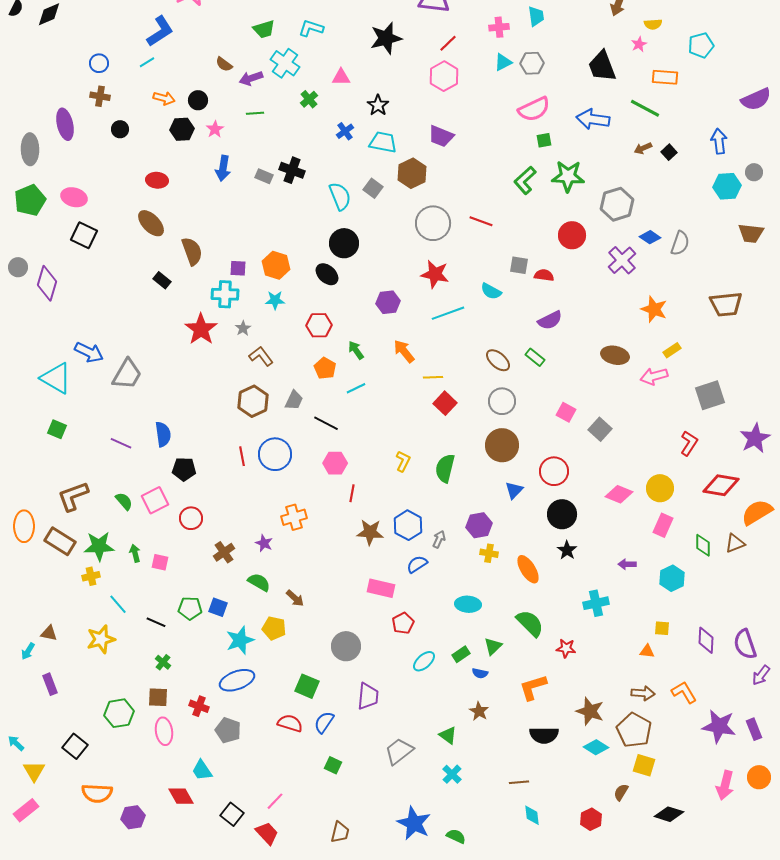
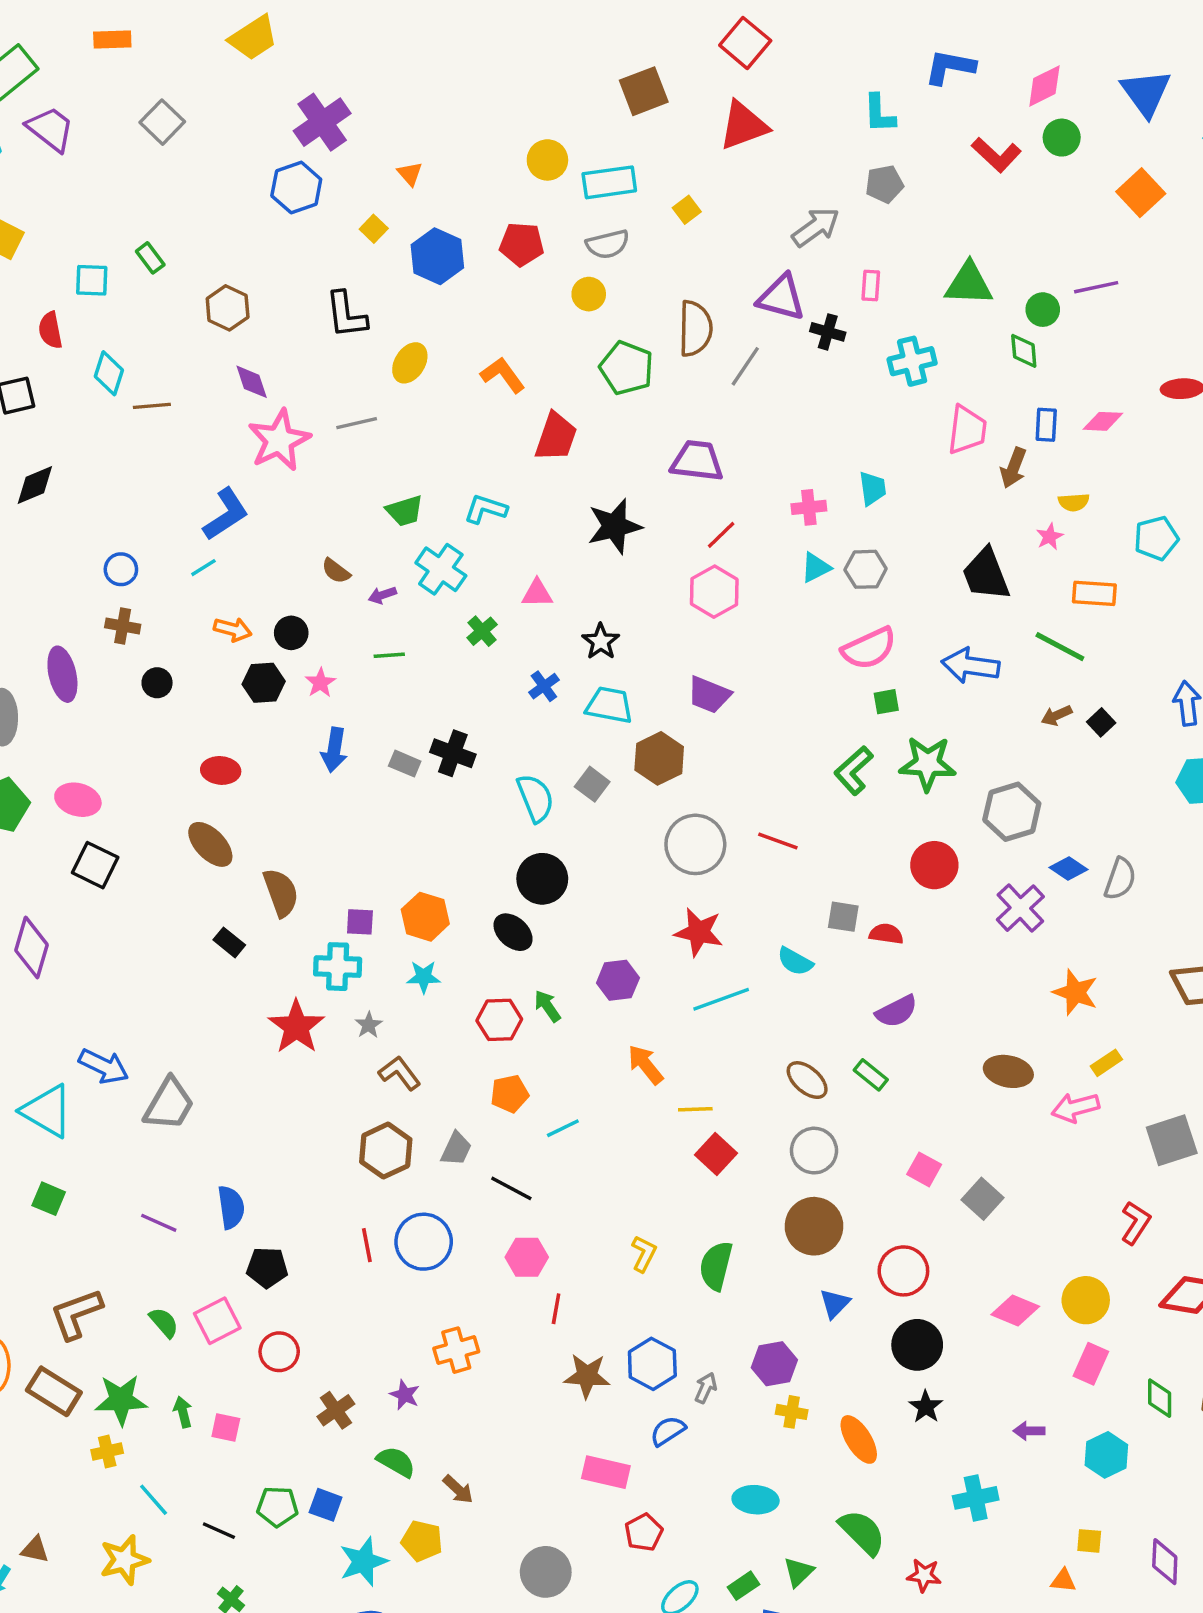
purple arrow: (251, 78) -> (382, 595), size x0.7
green arrow: (356, 350) -> (547, 1006), moved
orange pentagon: (325, 368) -> (510, 1094), turned 30

